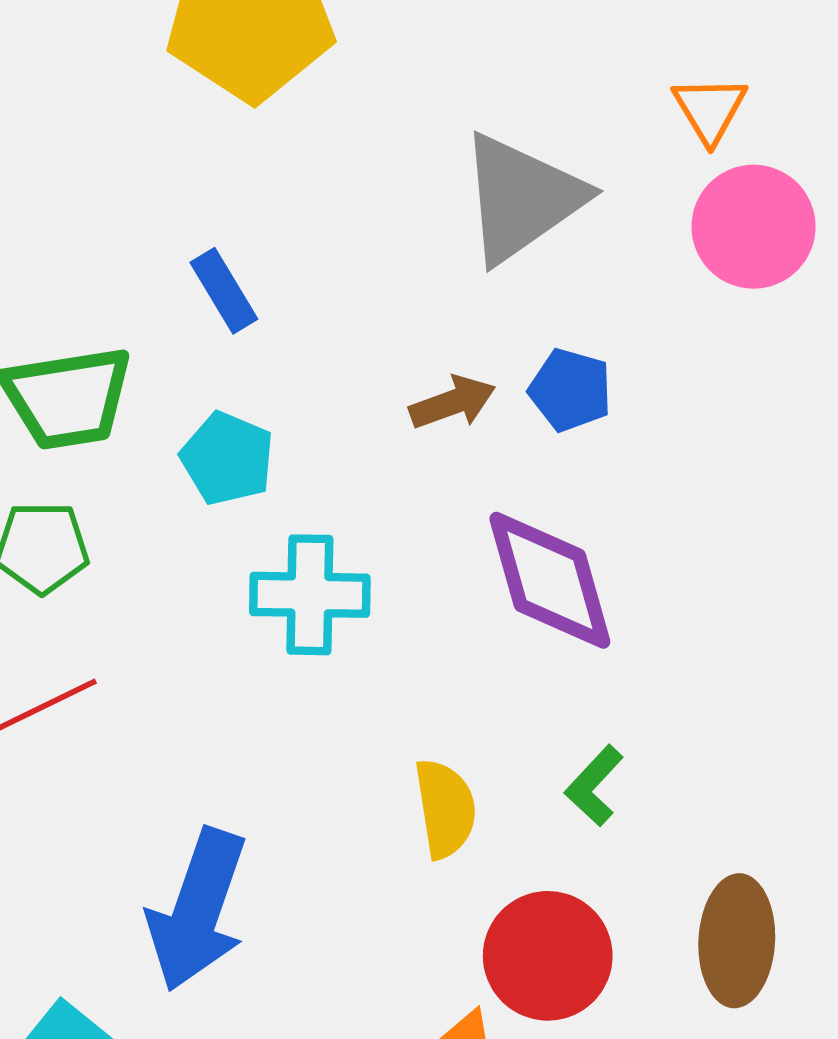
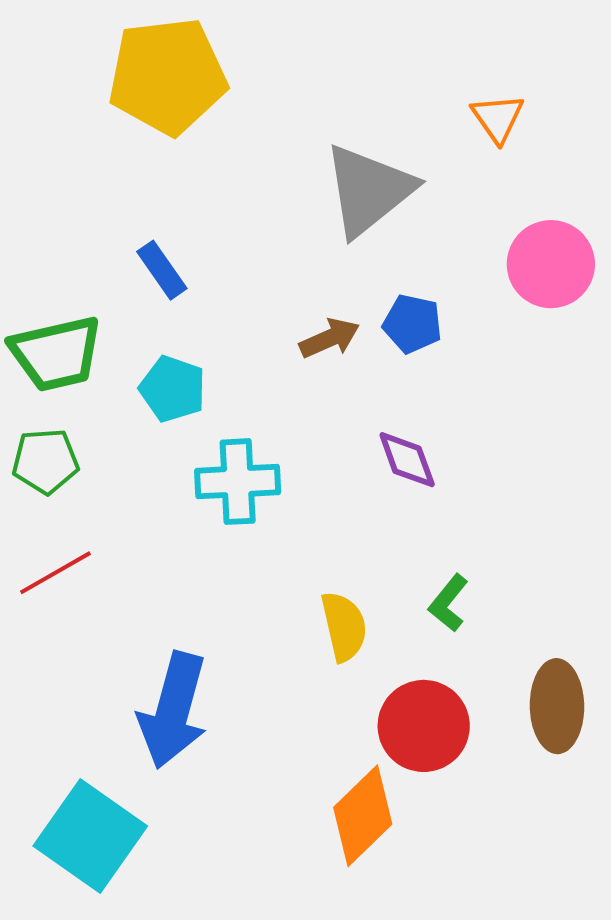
pink circle: (754, 227) -> (551, 264), moved
purple diamond: (550, 580) -> (407, 460), size x0.6

